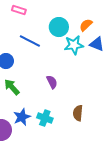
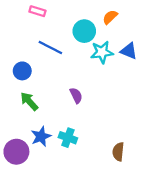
orange semicircle: (86, 25) -> (110, 17), moved
brown semicircle: (78, 113) -> (118, 152), moved

